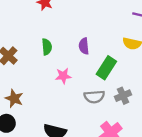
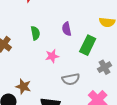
gray semicircle: (94, 97) -> (71, 79), moved
brown star: (14, 98) -> (23, 86), moved

